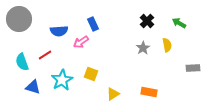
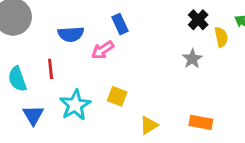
yellow semicircle: (167, 45) -> (221, 37), moved
red line: (45, 55) -> (51, 69), turned -64
blue triangle: (33, 87) -> (33, 115), turned 42

